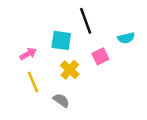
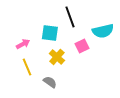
cyan semicircle: (126, 38) -> (103, 31), size x1.5

